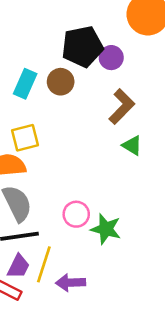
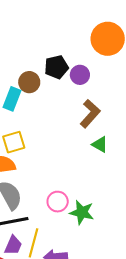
black pentagon: (82, 47) -> (56, 67), size x0.7
brown circle: (61, 82) -> (29, 82), moved

